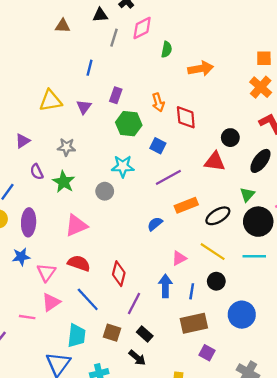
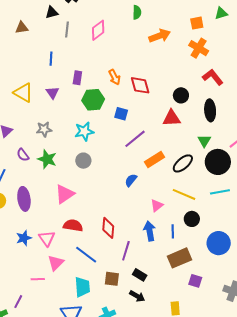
pink diamond: (142, 28) -> (98, 30), moved
green semicircle: (167, 49) -> (137, 12), moved
orange arrow: (201, 69) -> (160, 36), moved
yellow triangle: (51, 101) -> (23, 93), turned 50
black ellipse: (260, 161) -> (210, 110), turned -30
cyan star: (123, 166) -> (84, 131), moved
blue star: (21, 257) -> (24, 238), moved

